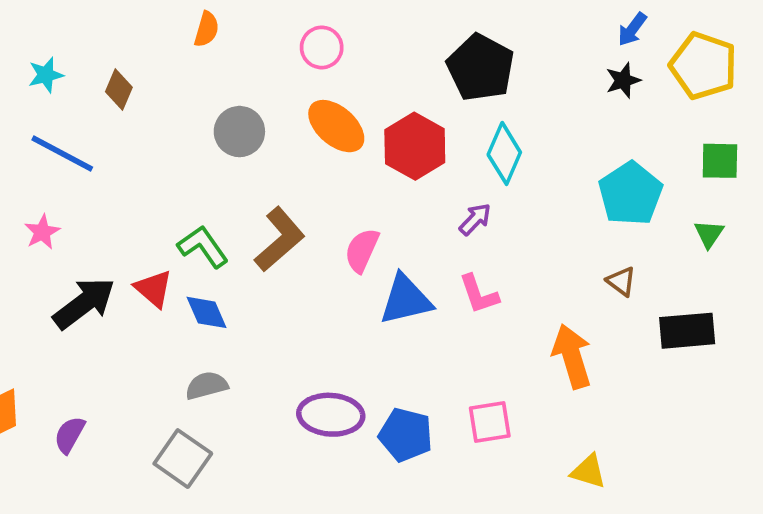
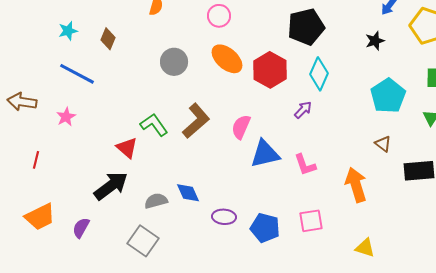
black pentagon: (481, 68) -> (306, 27), turned 30
black star: (623, 80) -> (375, 41), moved
pink L-shape: (479, 294) -> (305, 165), moved
black arrow: (84, 303) -> (111, 186), moved
blue diamond: (207, 312) -> (188, 193), moved
purple ellipse: (331, 415) -> (224, 217), size x0.7

